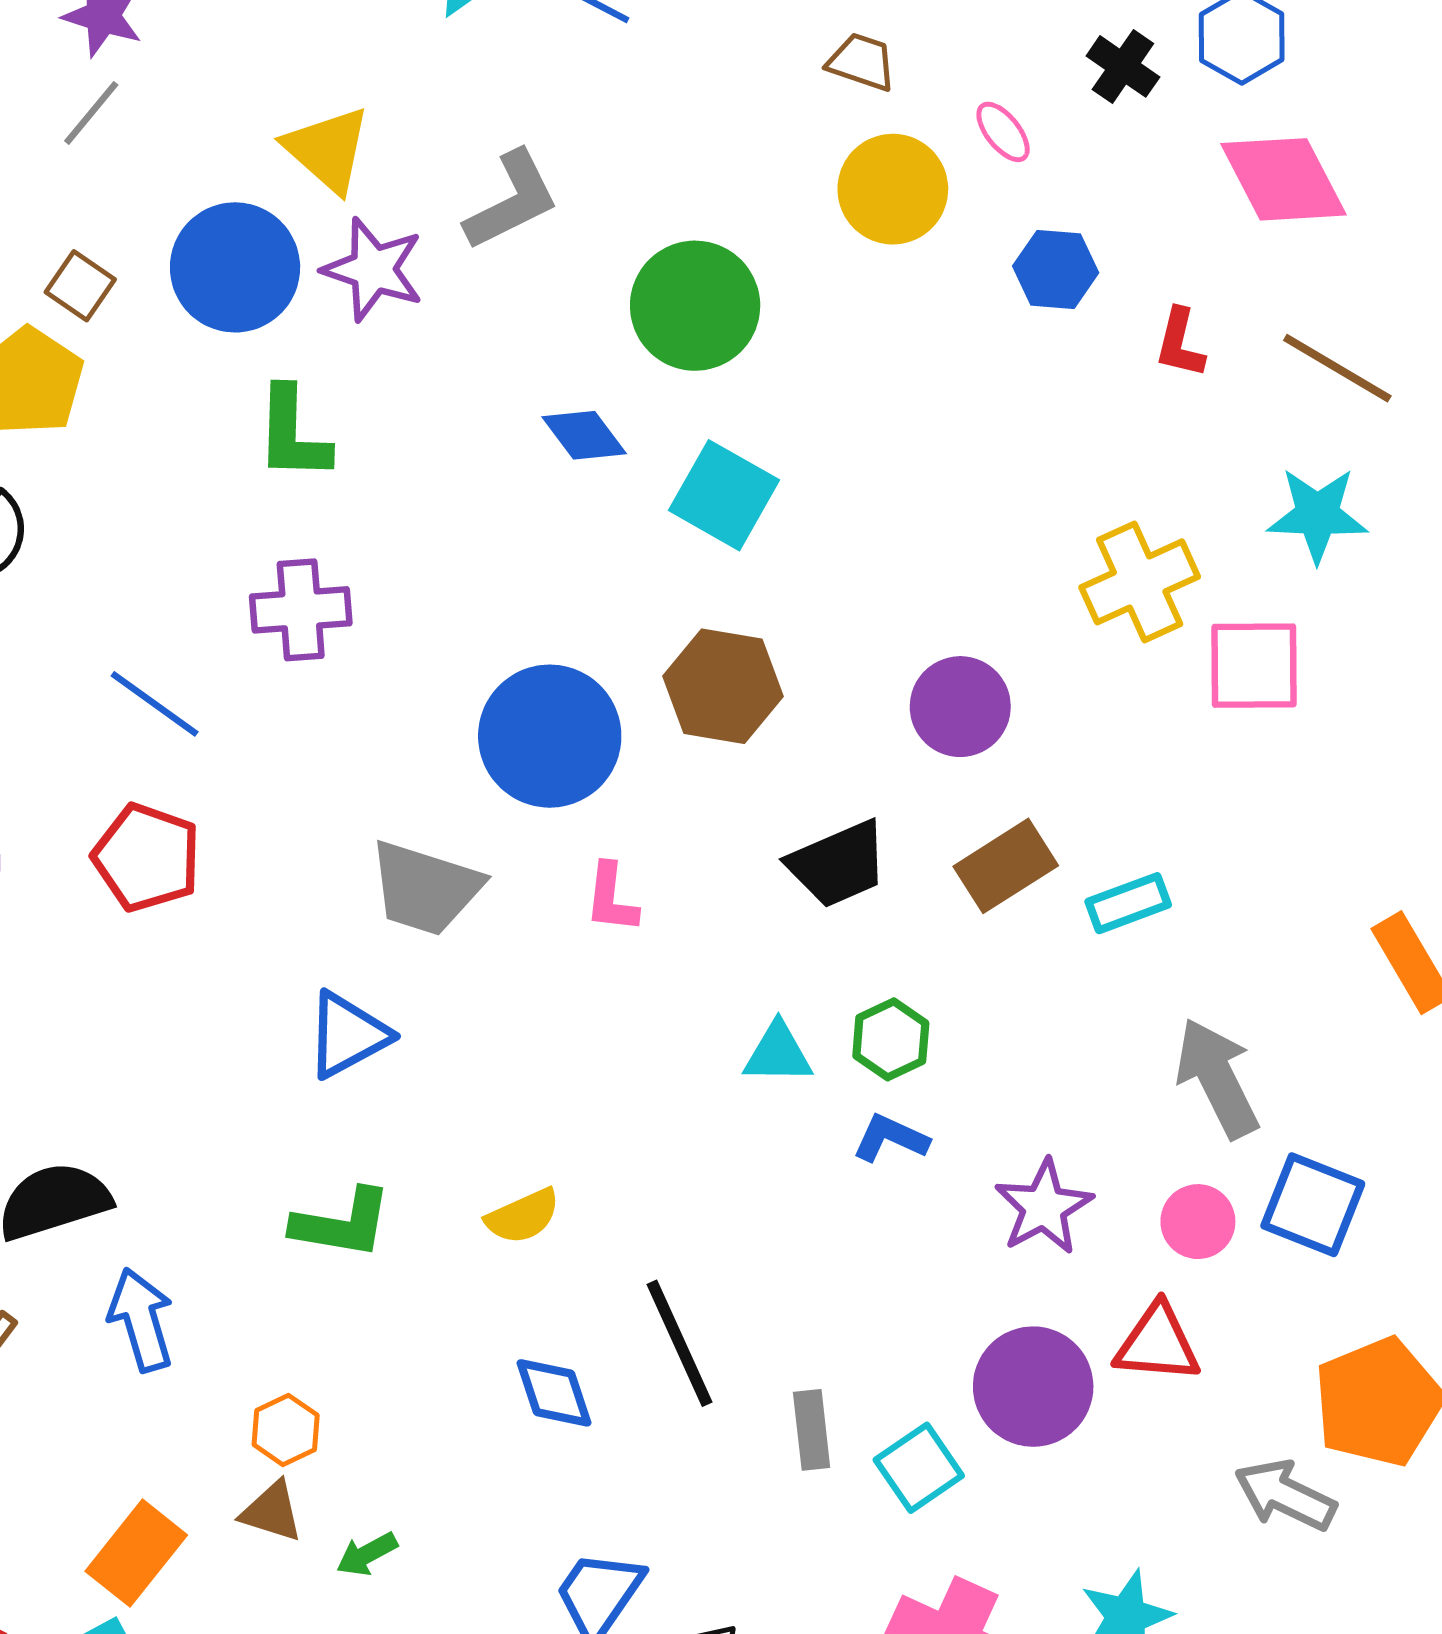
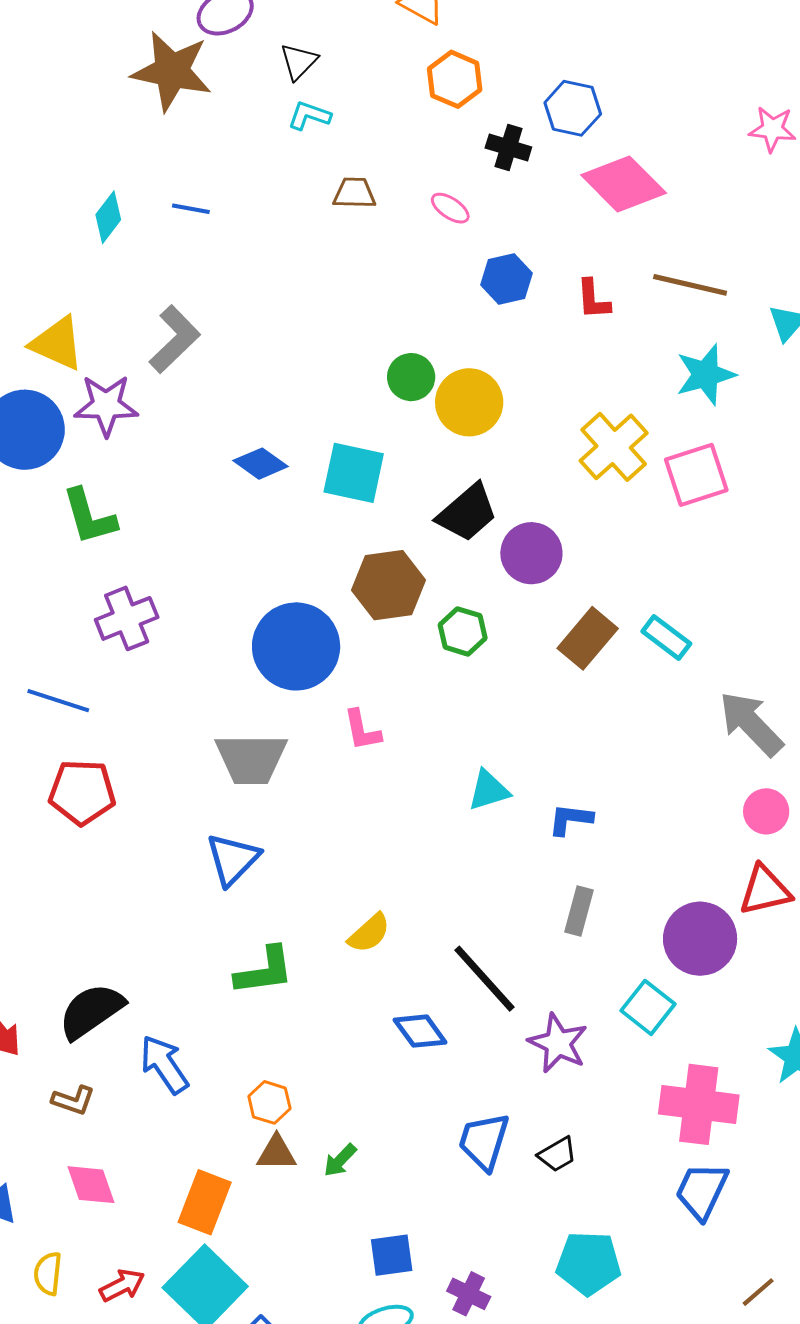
yellow circle: (893, 189) -> (469, 402), moved
green circle: (695, 306) -> (411, 377), moved, size x0.6
black trapezoid: (838, 864) -> (467, 513), moved
cyan rectangle: (1128, 903) -> (666, 637), turned 75
green hexagon: (891, 1039) -> (463, 631), moved
purple star: (1044, 1207) -> (558, 1043), moved
gray rectangle: (812, 1430) -> (579, 911), moved, turned 39

